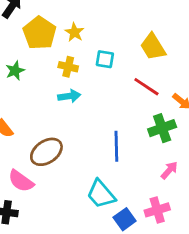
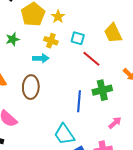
red line: (146, 87) -> (91, 59), moved
cyan arrow: (69, 96) -> (41, 58), moved
green cross: (162, 128) -> (102, 90), moved
brown ellipse: (46, 152) -> (31, 87), moved, turned -60

